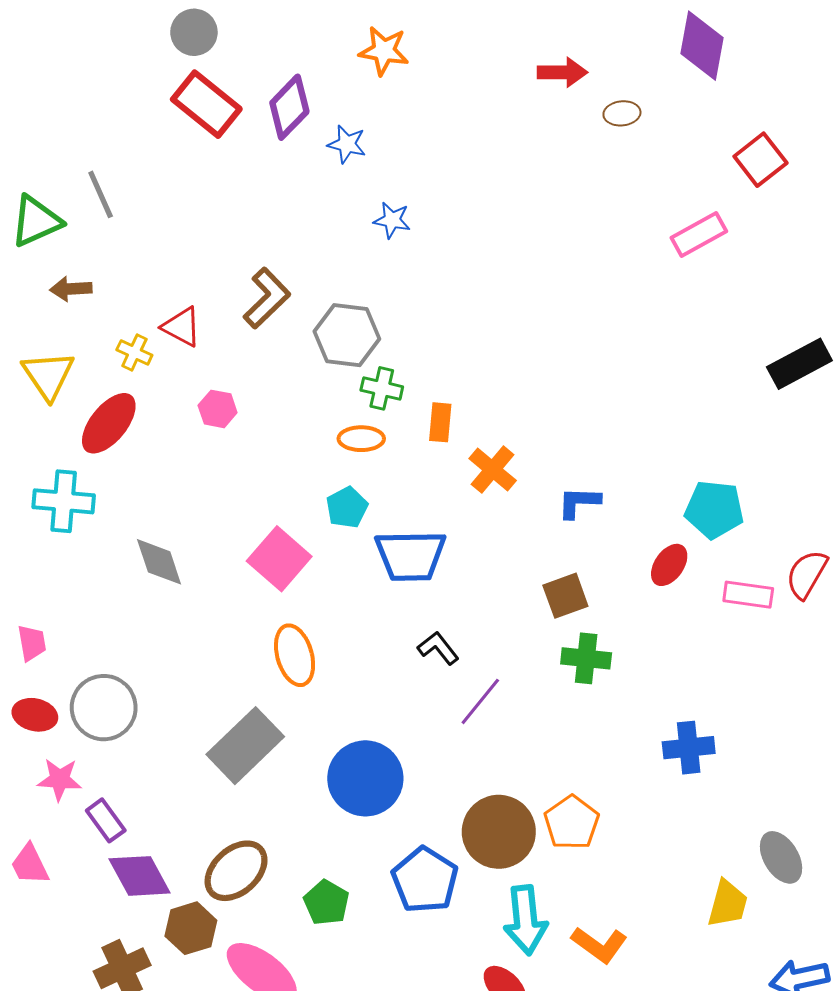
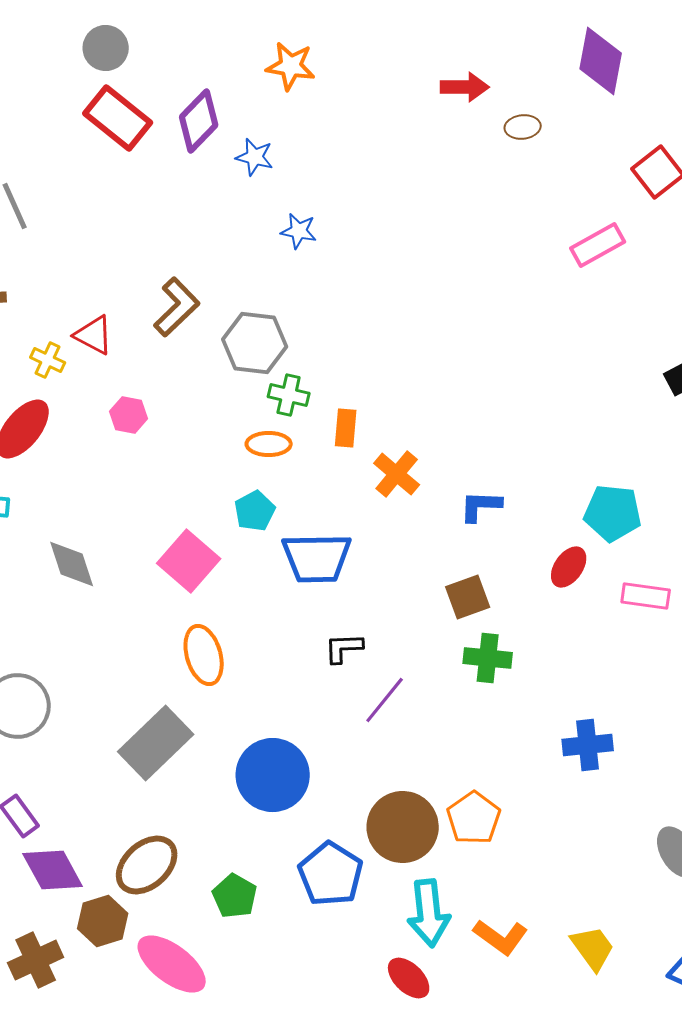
black L-shape: (438, 648) -> (344, 648), turned -54
yellow trapezoid: (728, 904) -> (593, 948), moved, turned -51

